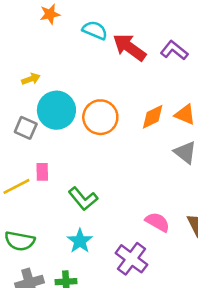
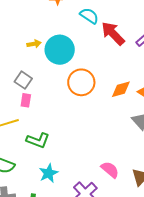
cyan circle: (56, 110) -> (60, 50), moved
pink rectangle: (42, 172) -> (26, 100), moved
green L-shape: (83, 199) -> (38, 140), moved, turned -40

